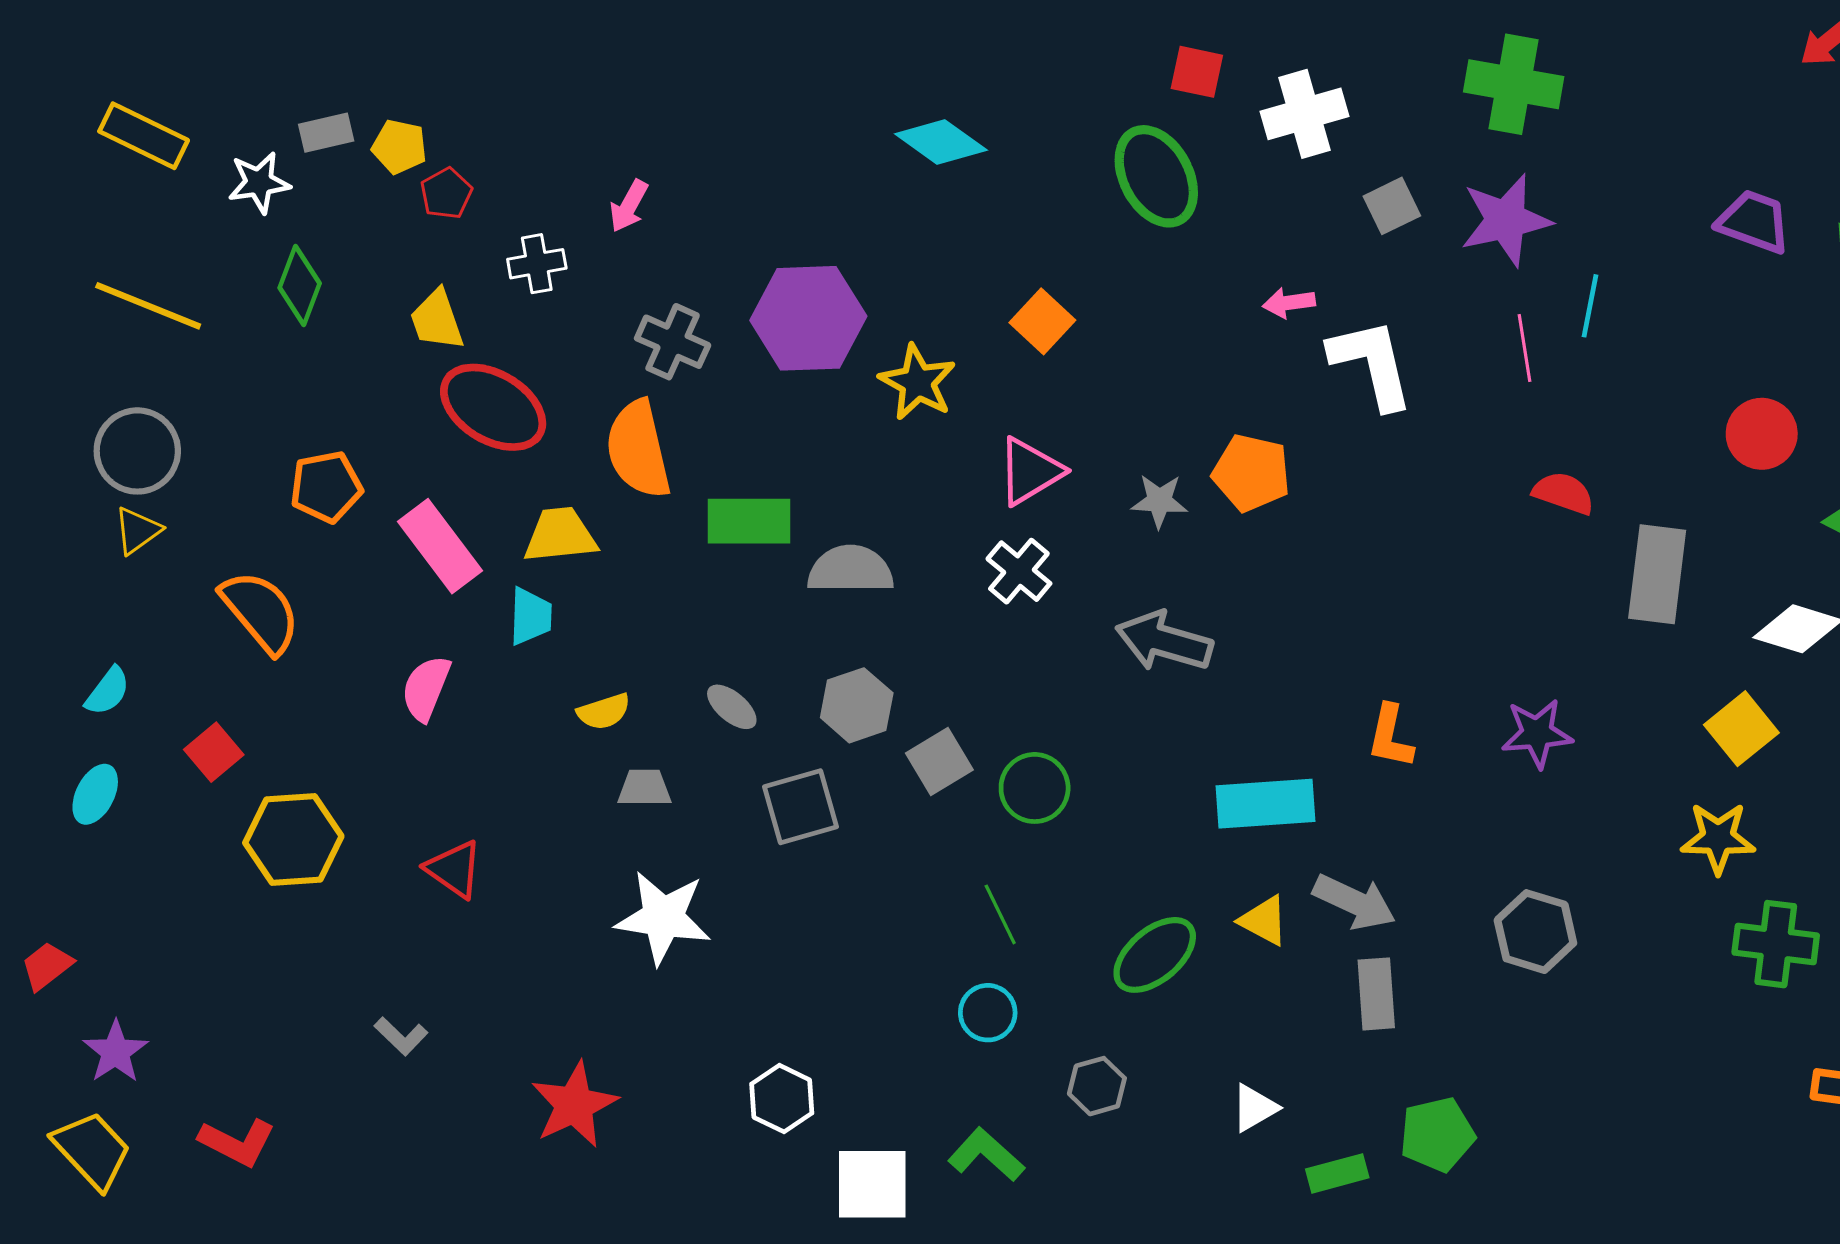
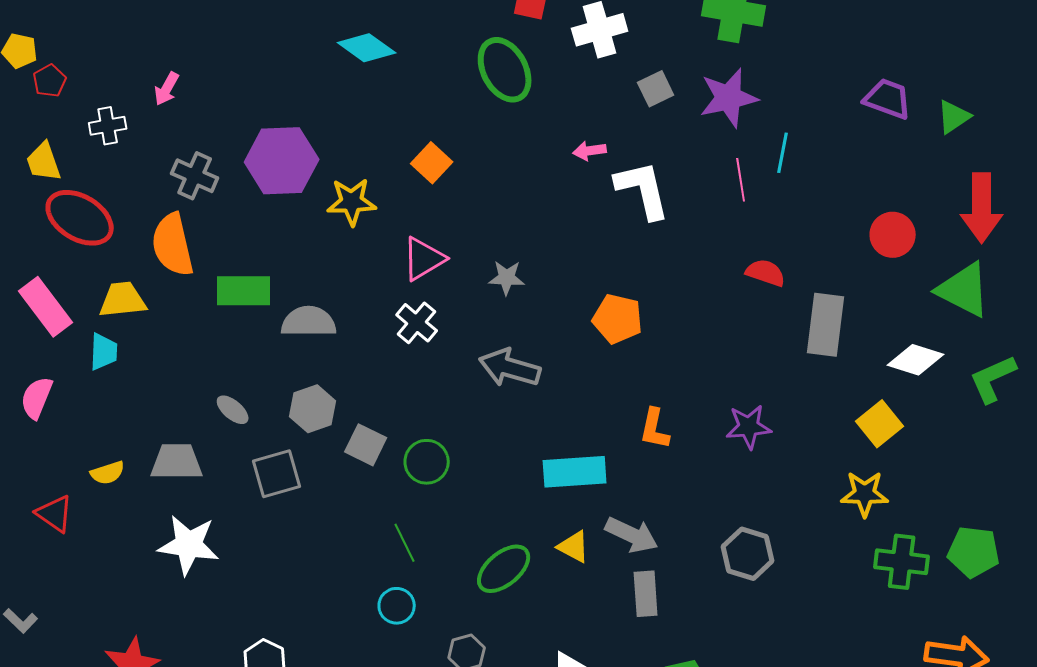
yellow star: (918, 382) -> (352, 202), turned -30
orange pentagon: (1251, 473) -> (618, 319), moved
yellow semicircle: (604, 712) -> (108, 473), moved
gray square: (939, 761) -> (366, 445), turned -33
gray trapezoid: (644, 788) -> (177, 462), size x1.5

